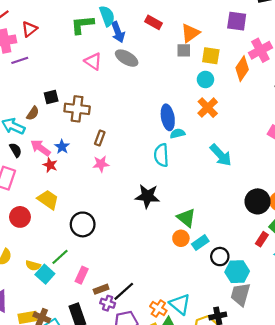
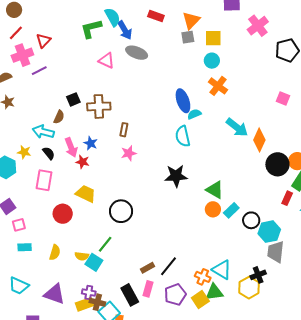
orange diamond: (242, 69) -> (259, 140), moved
pink arrow: (40, 148) -> (71, 147), turned -138
pink rectangle: (82, 275) -> (148, 289), moved
purple cross: (108, 303) -> (89, 293), moved

